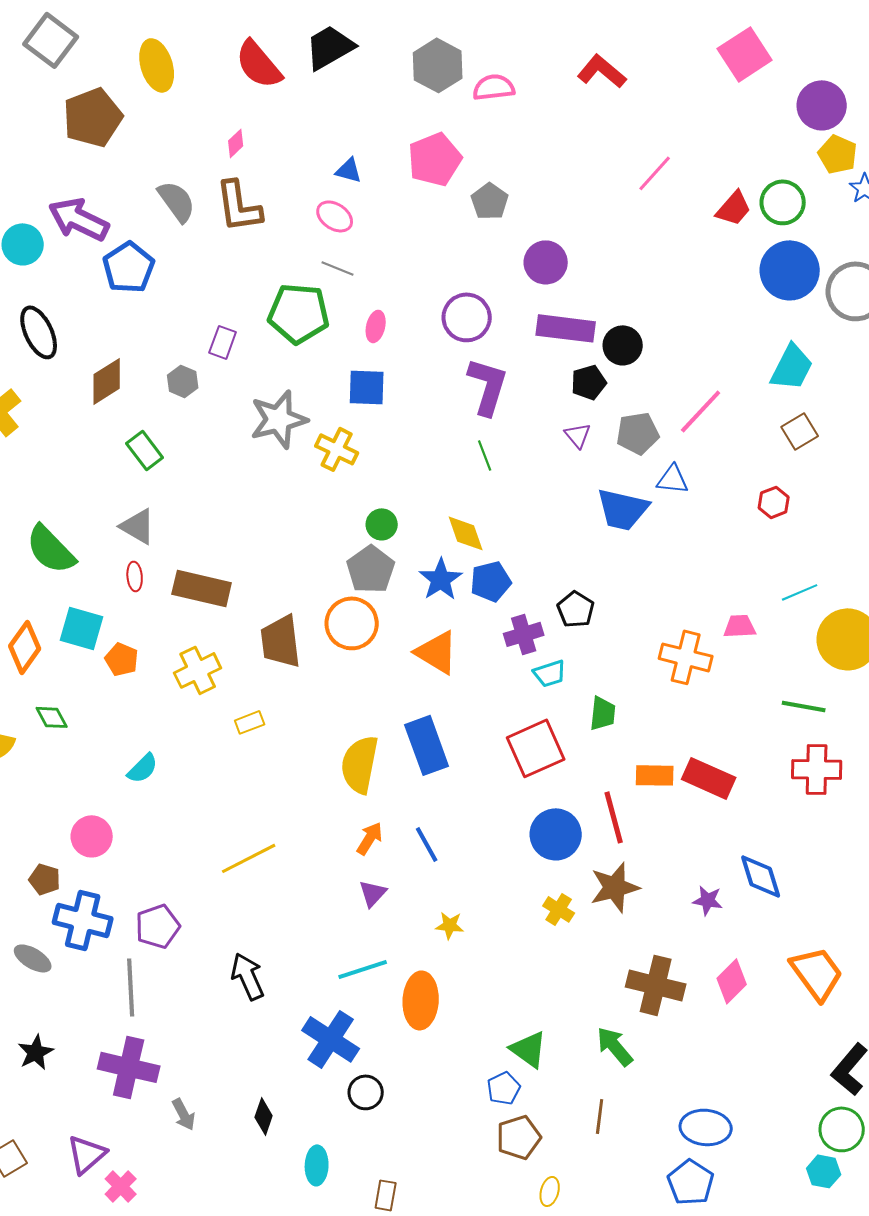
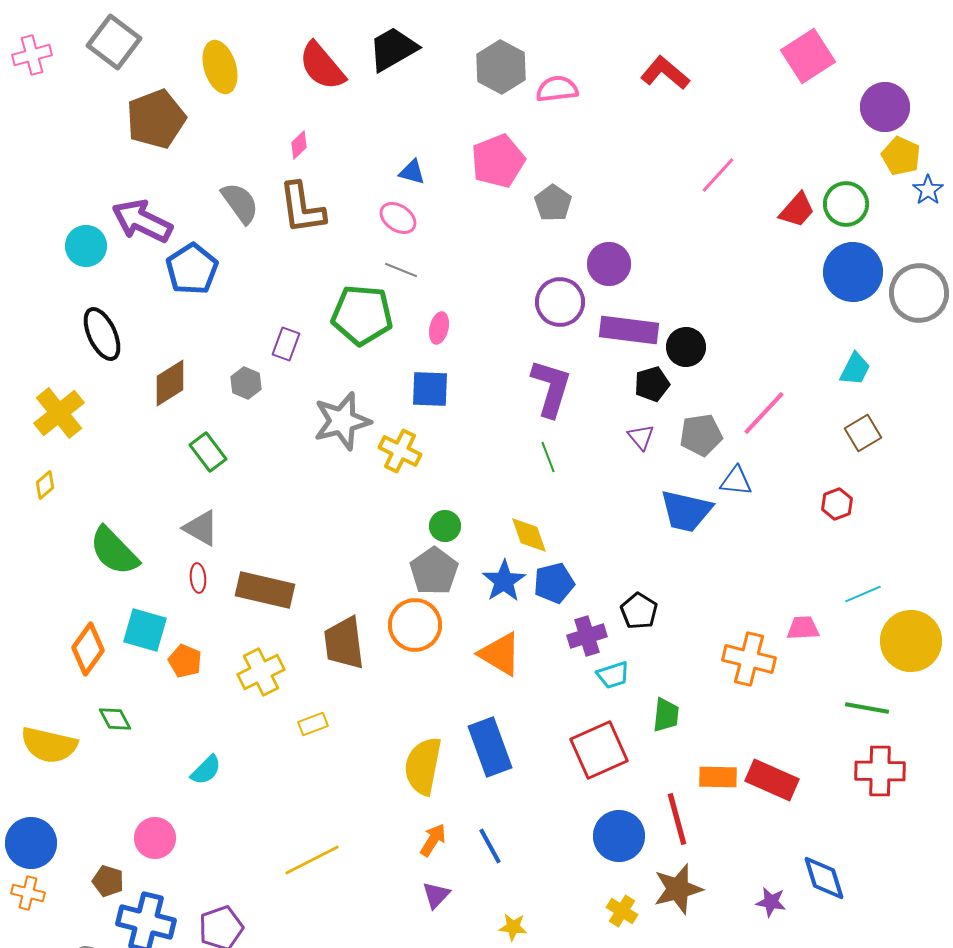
purple circle: (467, 317) -> (560, 302), moved
cyan trapezoid: (792, 367) -> (855, 369), size x0.7

